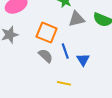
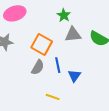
gray semicircle: (46, 56) -> (38, 67), turned 70

